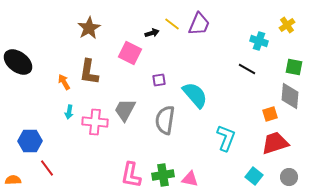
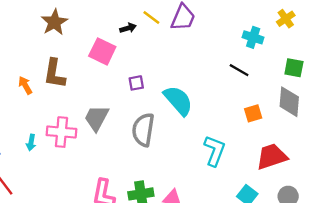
cyan arrow: (69, 112) -> (31, 143), moved
orange square: (270, 114) -> (253, 113), moved

